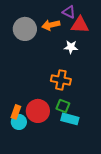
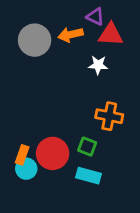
orange cross: (61, 80) -> (109, 116), moved
cyan rectangle: (70, 119) -> (88, 176), moved

